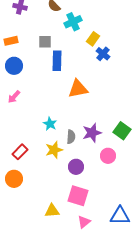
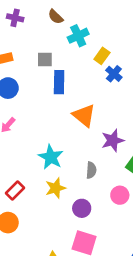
orange triangle: (78, 89) -> (84, 115), turned 50
cyan star: (50, 124) -> (51, 157), size x1.5
purple star: (92, 133) -> (113, 140), moved
gray semicircle: (71, 137) -> (91, 170), moved

